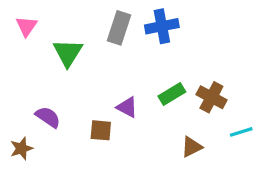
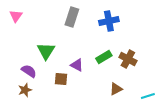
blue cross: (162, 26) -> (109, 21), moved
green triangle: (68, 53) -> (46, 51), moved
cyan line: (241, 132) -> (148, 96), moved
brown star: (21, 148) -> (25, 90), moved

